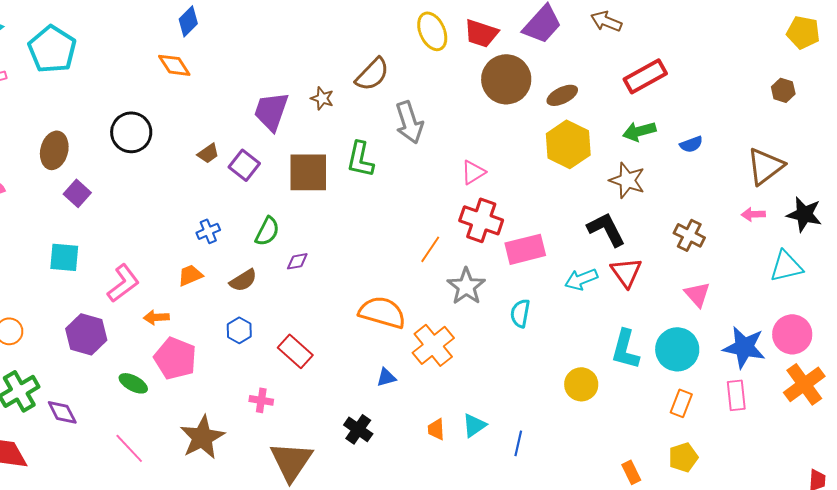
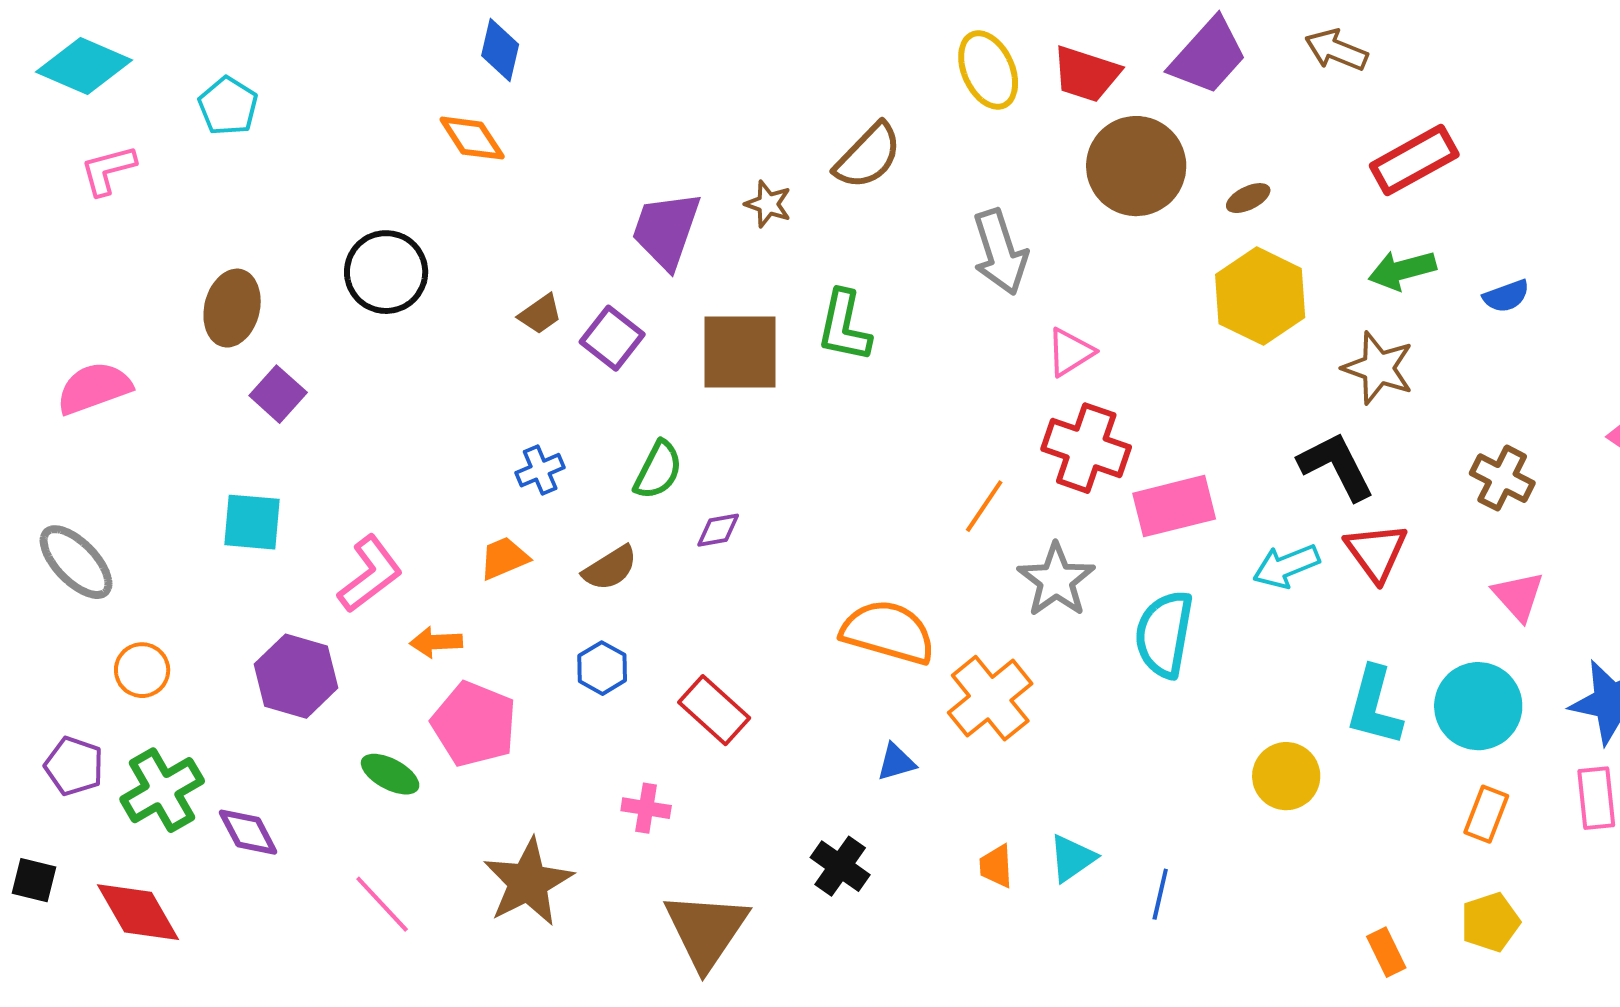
blue diamond: (188, 21) -> (500, 50), turned -32
cyan pentagon: (52, 49) -> (228, 106), size x0.6
brown ellipse: (562, 95) -> (1248, 198), size x0.7
gray arrow: (409, 122) -> (1000, 252), moved
cyan semicircle: (520, 313) -> (1164, 634), size x1.5

